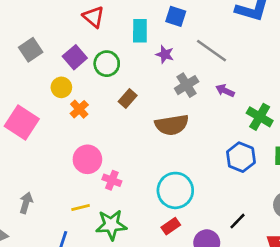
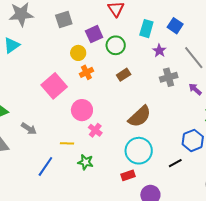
pink square: (22, 122) -> (54, 86), moved
brown semicircle: (172, 125) -> (140, 116), moved, turned -50
gray arrow: (26, 203) -> (29, 129), turned 91
black line: (238, 221) -> (175, 163), moved
green star: (111, 225) -> (85, 162), size x0.7

